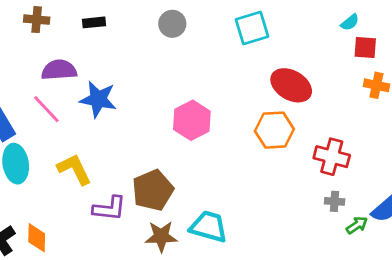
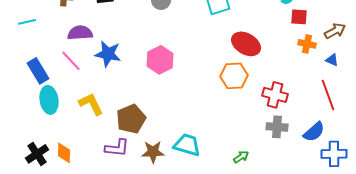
pink hexagon: (192, 120) -> (160, 60), moved
brown pentagon: (153, 190) -> (131, 119), moved
gray cross: (335, 201) -> (277, 127), size x1.5
purple L-shape: (109, 208) -> (117, 148), moved
green arrow: (357, 225) -> (241, 157), moved

